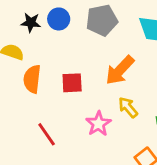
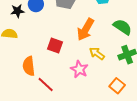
orange semicircle: (32, 79) -> (29, 66), moved
red square: (72, 83) -> (55, 45), turned 35

